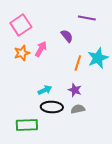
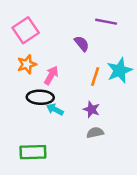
pink arrow: (41, 49) -> (51, 75), moved
cyan arrow: (45, 90) -> (55, 109), turned -128
black ellipse: (52, 107) -> (40, 97), moved

